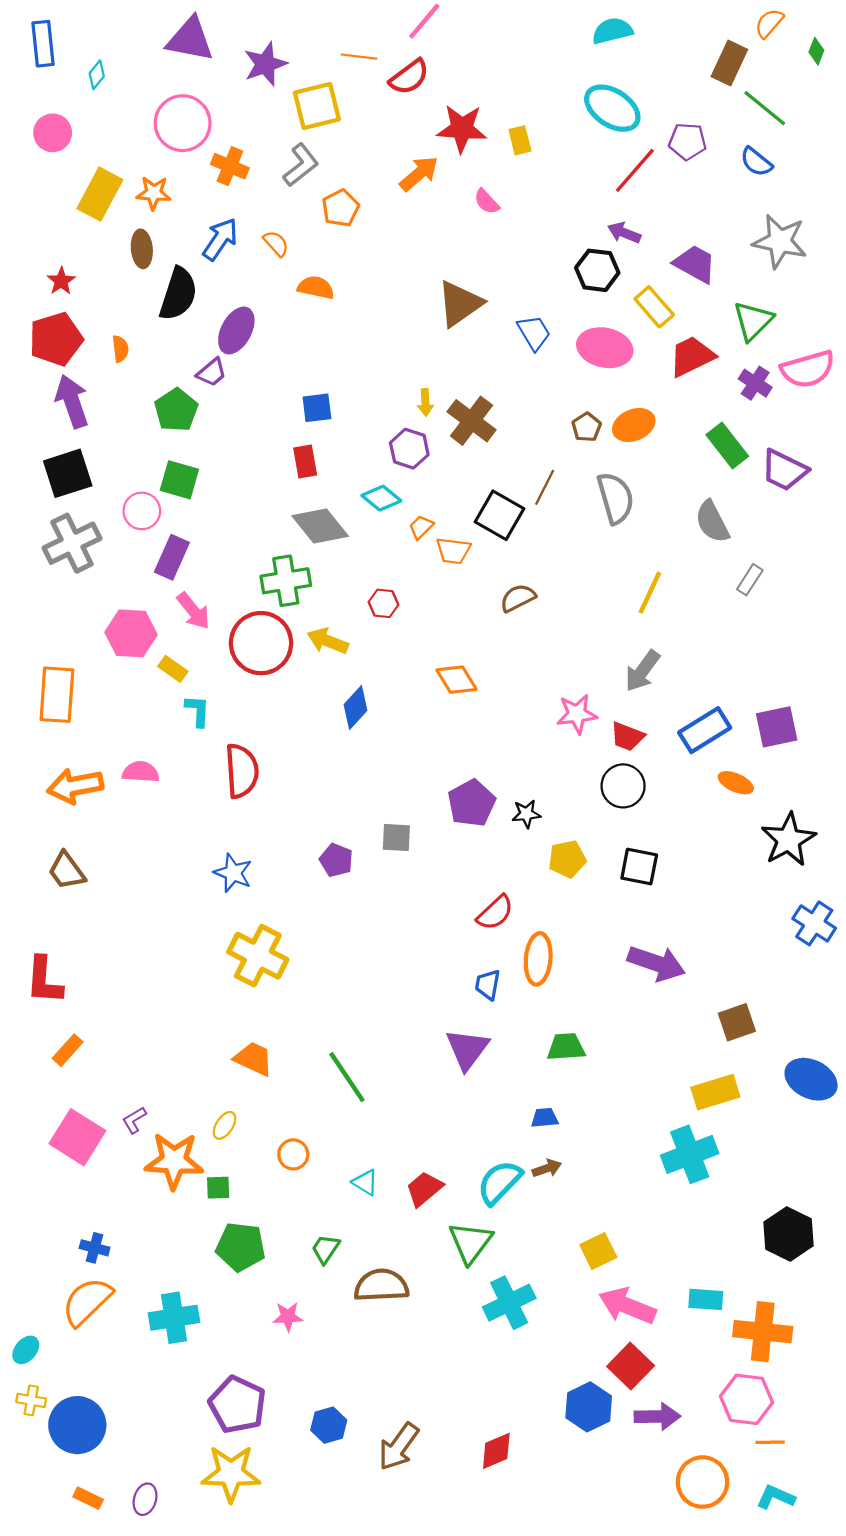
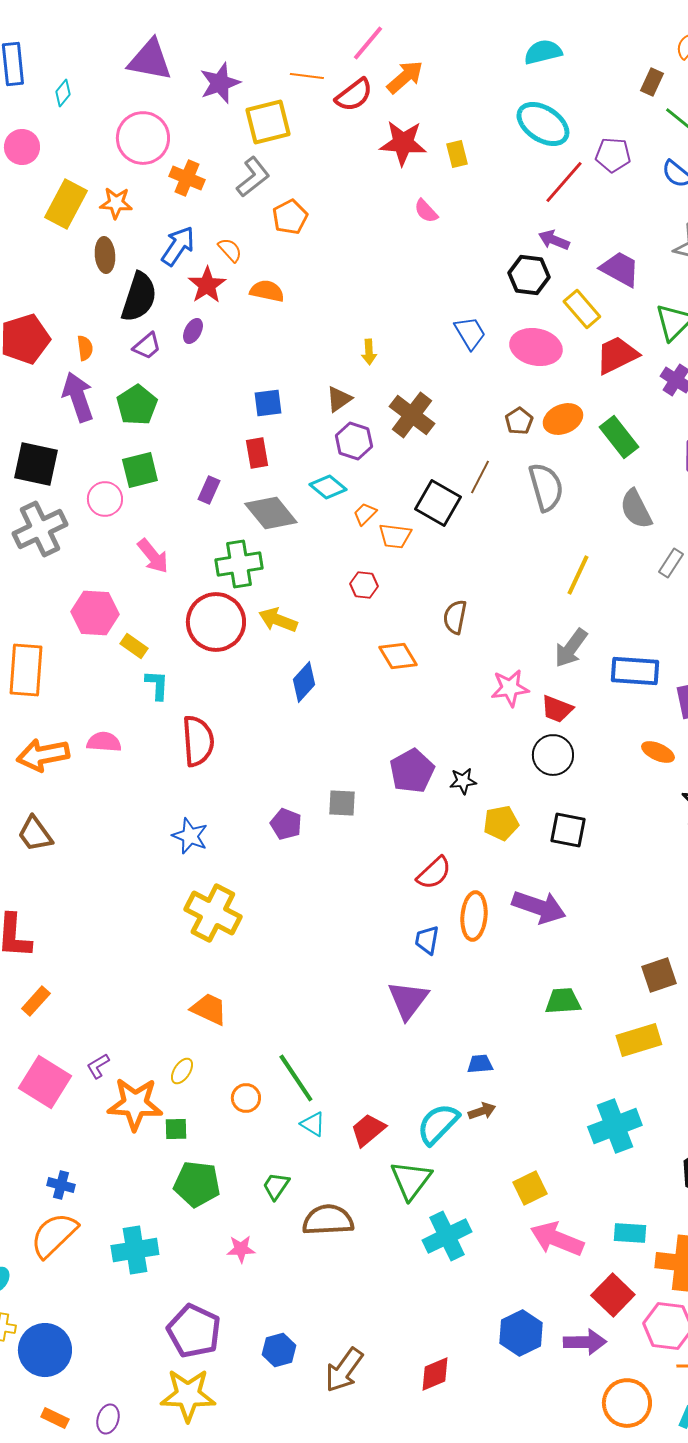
brown rectangle: (729, 63) -> (652, 82), size x0.7
orange arrow: (419, 174) -> (405, 77), moved
red star: (61, 281) -> (207, 285), moved, size x1.4
brown triangle: (460, 304) -> (339, 399), moved, size x0.6
purple ellipse: (236, 330) -> (193, 331), size x0.6
purple trapezoid: (212, 372) -> (147, 346), moved
purple arrow: (72, 401) -> (78, 397), moved
yellow arrow: (425, 402) -> (369, 352), moved
green rectangle: (727, 445) -> (619, 437), moved
black square: (68, 473) -> (36, 464), turned 30
green square: (179, 480) -> (140, 470), turned -30
purple rectangle: (172, 557) -> (209, 490), moved, size x0.7
brown semicircle: (518, 598) -> (455, 617), moved, turned -52
red hexagon: (383, 603) -> (364, 585), moved
pink arrow: (193, 611) -> (153, 556), moved
blue rectangle: (705, 730) -> (635, 671), moved, turned 36
purple arrow: (656, 963) -> (539, 907), moved
green trapezoid: (566, 1047) -> (563, 1001), moved
green line: (347, 1077) -> (296, 1078), moved
cyan cross: (690, 1154) -> (615, 1126), moved
red square: (631, 1366) -> (613, 1295), moved

